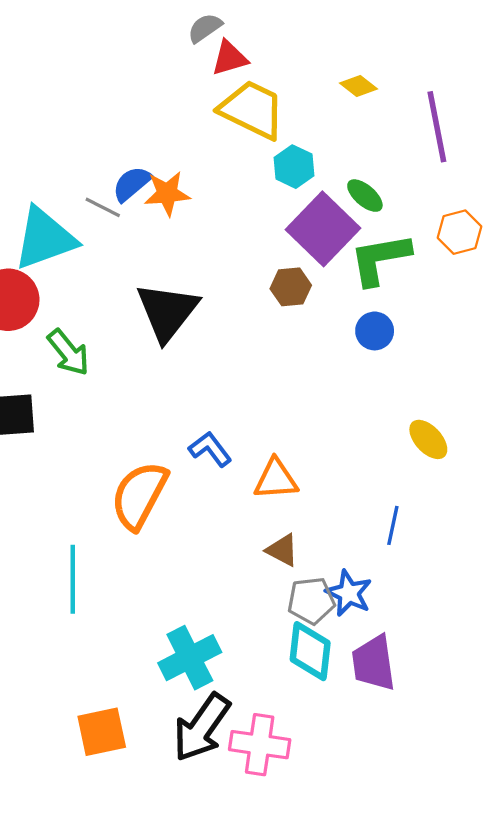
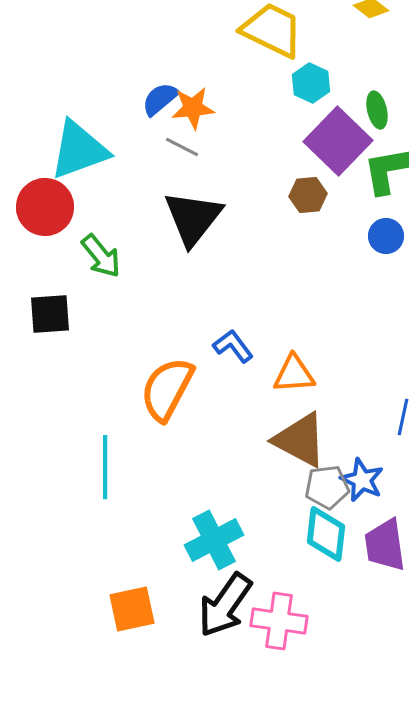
green ellipse: (365, 196) -> (377, 110), turned 36
gray line: (103, 207) -> (182, 147), moved
brown triangle: (282, 550) -> (300, 440), size x1.8

